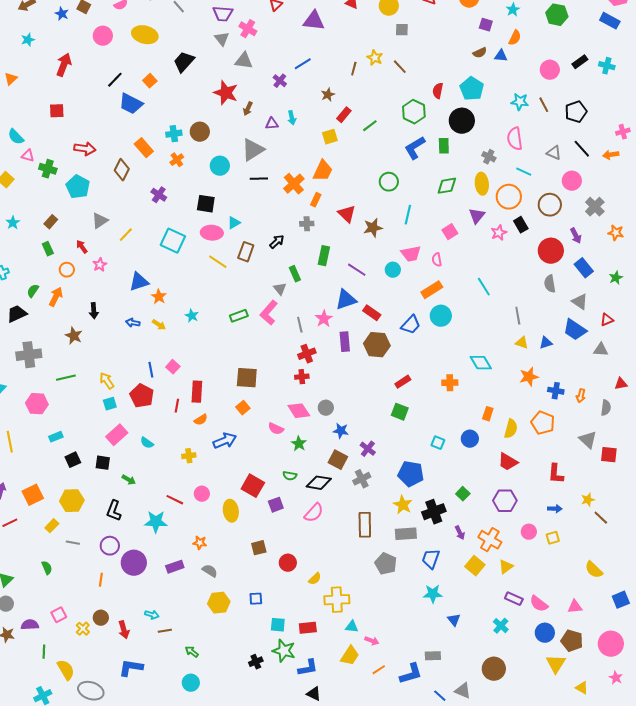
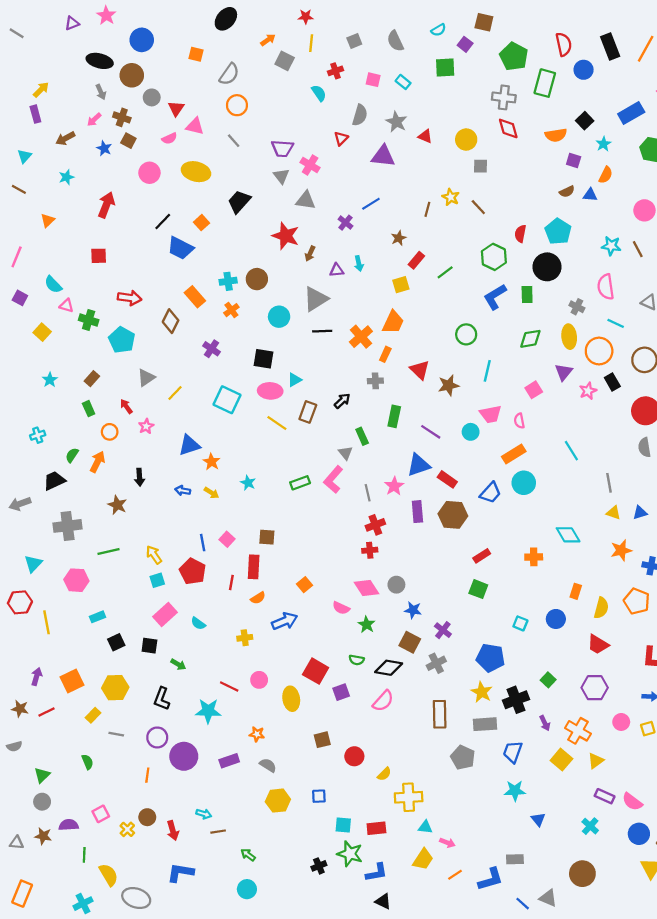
brown square: (247, 378) -> (267, 537), moved, size x0.7

